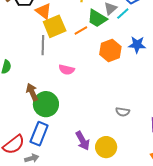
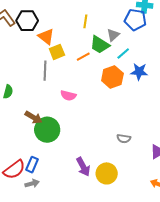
cyan line: (123, 14) -> (123, 53), moved
yellow square: (55, 26) -> (57, 52), size x0.7
brown arrow: (32, 92) -> (33, 117), turned 144
blue rectangle: (39, 134) -> (32, 165), moved, size x0.7

